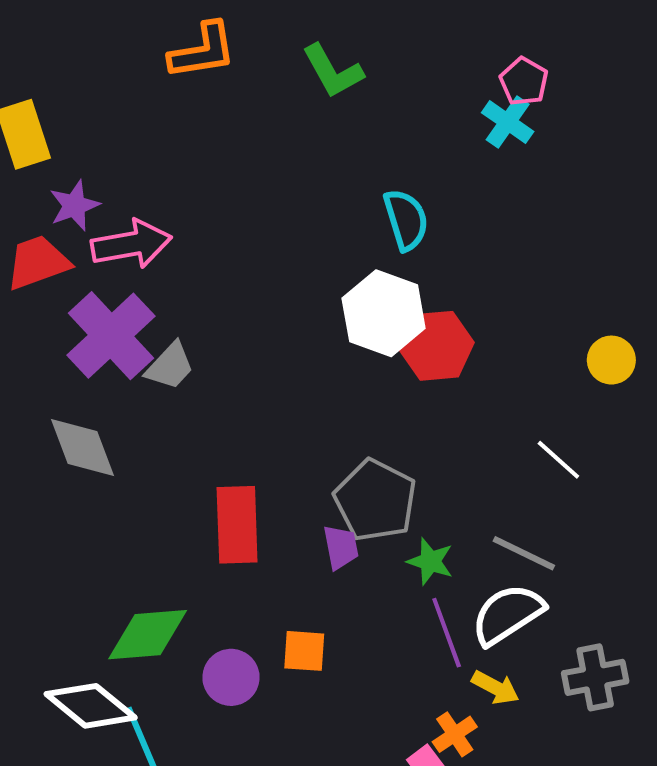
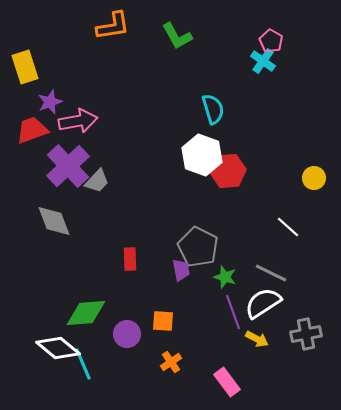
red rectangle: (237, 525) -> (130, 259), size x0.6
orange cross: (455, 734) -> (171, 362), moved

